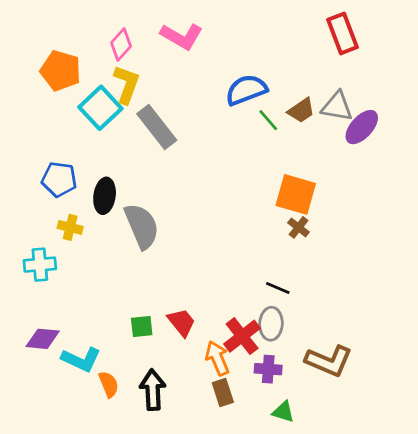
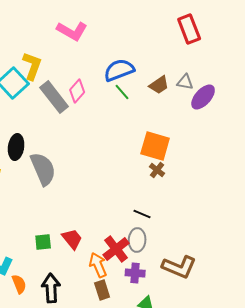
pink diamond: (121, 44) -> (77, 91), moved
gray triangle: (337, 106) -> (185, 82), size x0.7
green line: (268, 120) -> (122, 92), moved

